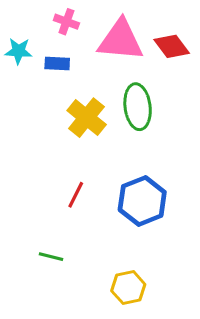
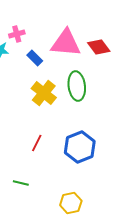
pink cross: (66, 22) -> (17, 34), moved, turned -35
blue rectangle: (57, 63) -> (35, 58), moved, turned 42

